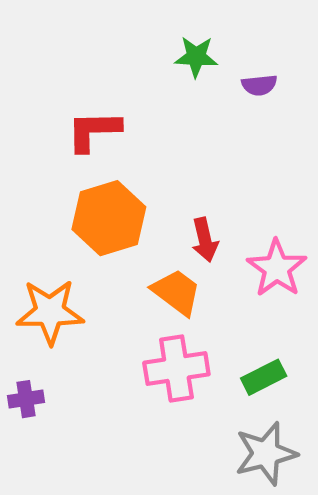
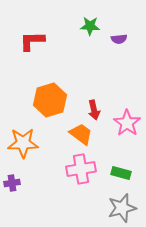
red L-shape: (94, 131) -> (32, 41), moved
green rectangle: (264, 377) -> (121, 173), turned 42

